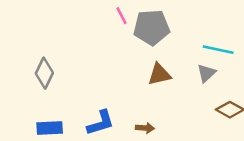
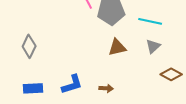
cyan line: (218, 50) -> (150, 21), moved

